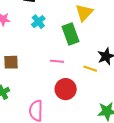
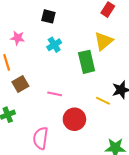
pink line: (57, 61) -> (55, 94), moved
brown square: (11, 62) -> (20, 84), turned -35

